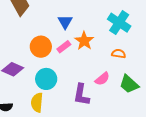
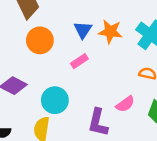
orange star: (84, 41) -> (110, 32), moved, turned -30
orange circle: (41, 47) -> (40, 40), moved

